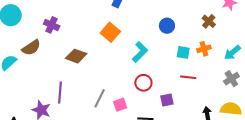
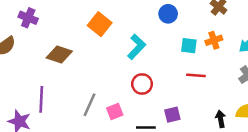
purple square: (167, 100) -> (172, 115), moved

